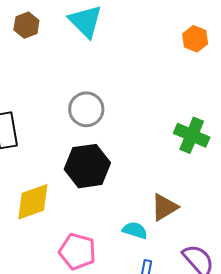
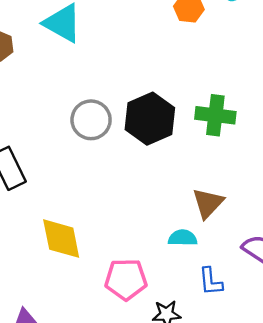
black hexagon: (87, 166) -> (150, 119), moved
yellow diamond: (33, 202) -> (61, 239), turned -66

